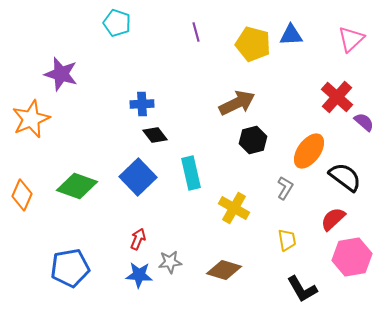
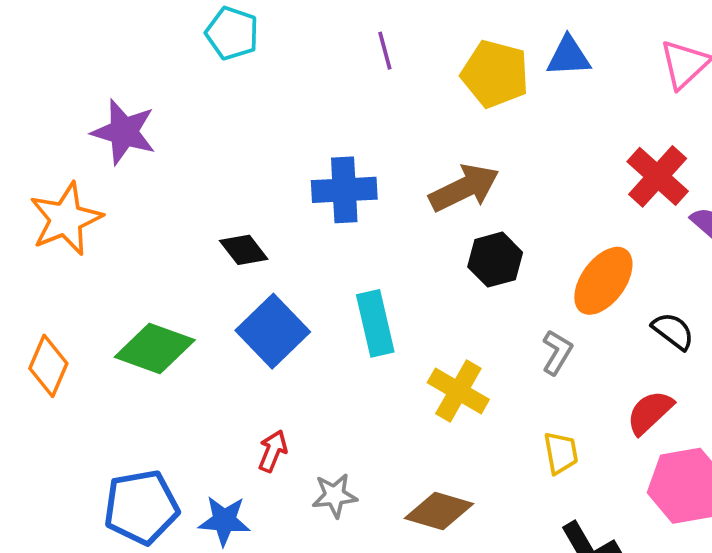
blue cross: (142, 104) -> (344, 190), moved, size x1.4
black diamond: (155, 135) -> (244, 250), moved
black semicircle: (345, 177) -> (673, 331), size x0.7
blue star: (139, 275) -> (224, 521), moved

